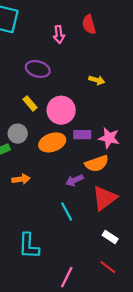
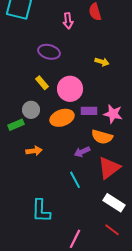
orange semicircle: (97, 164) -> (102, 137), turned 35
white rectangle: (110, 237) -> (114, 203), size x1.5

